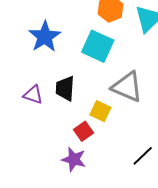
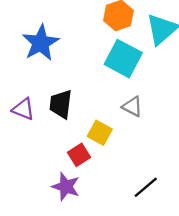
cyan square: (98, 46) -> (123, 59), moved
gray triangle: (127, 87) -> (132, 107), size x0.6

